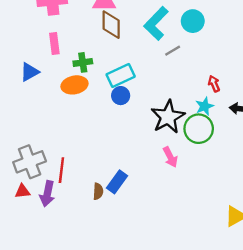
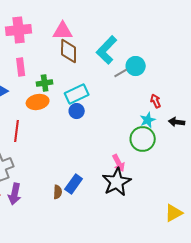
cyan circle: (193, 21) -> (136, 66), moved
black star: (168, 117) -> (117, 182), moved
red line: (61, 170) -> (17, 131), moved

